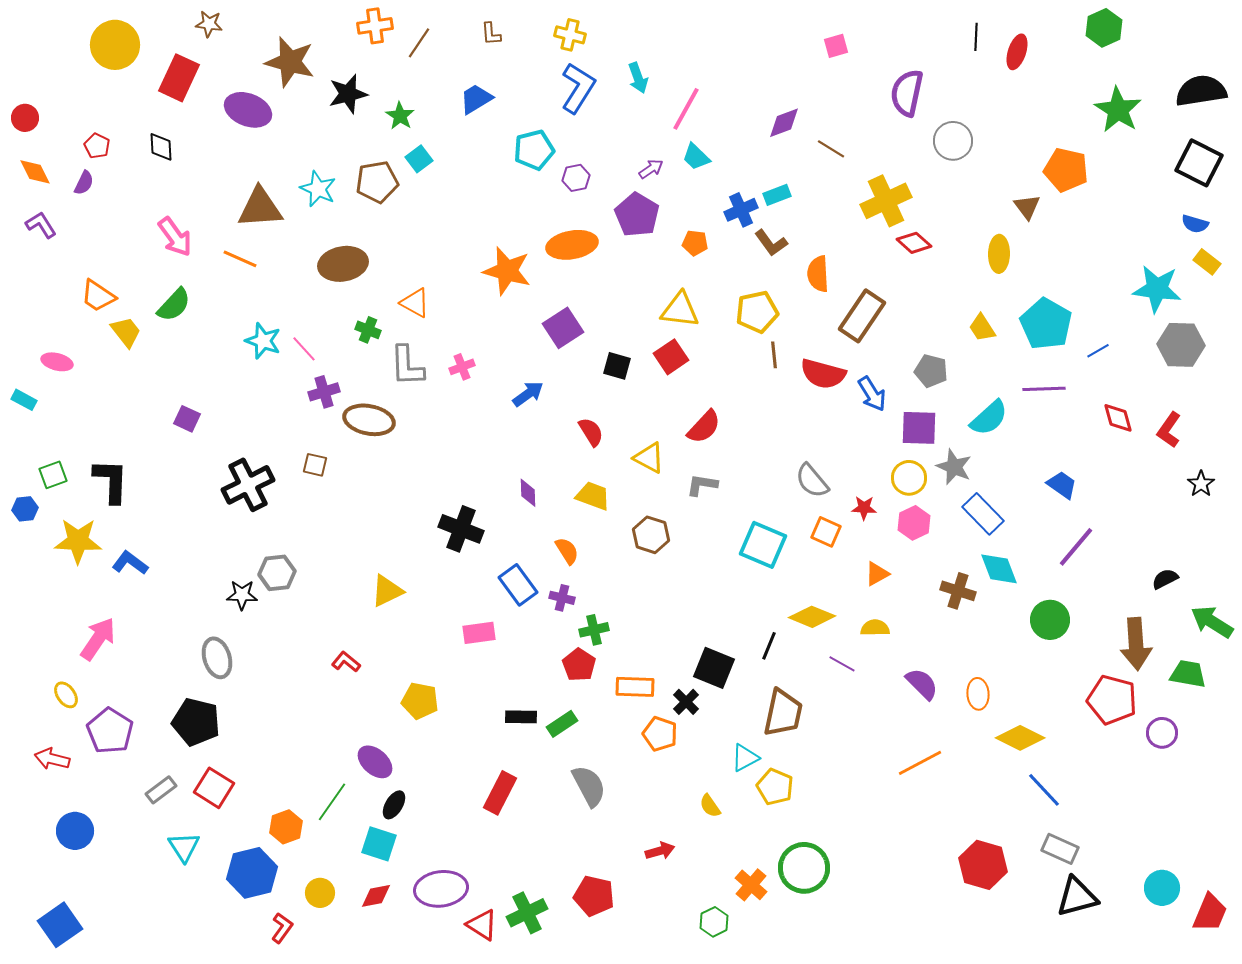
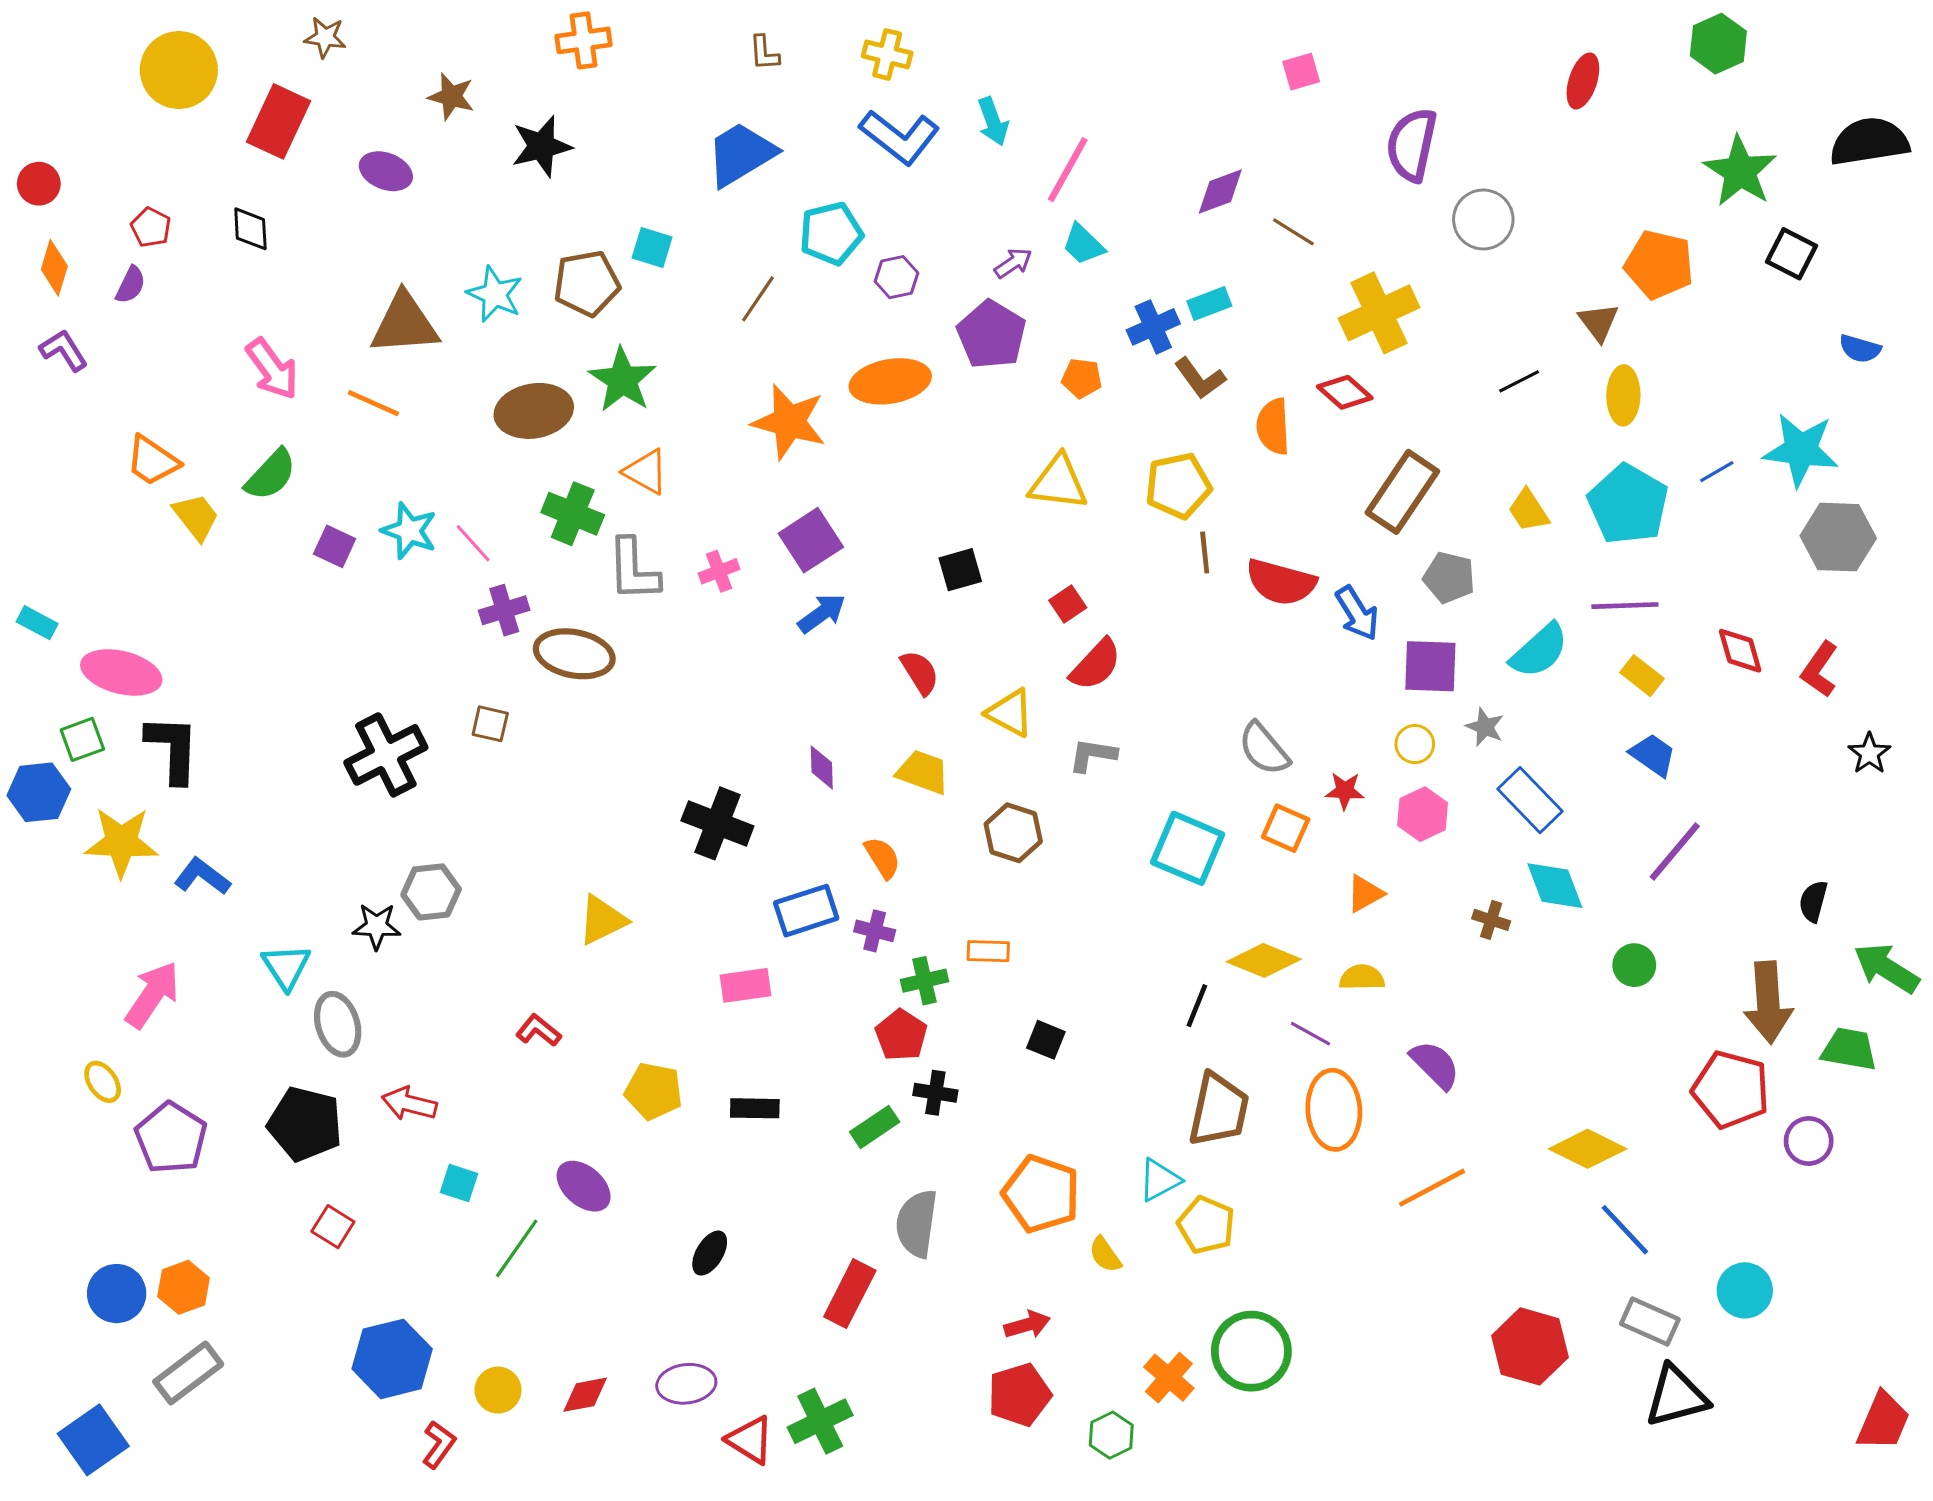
black line: (976, 37) -> (1519, 381), moved, turned 60
brown line: (419, 43) -> (758, 299), moved
brown star: (290, 62) -> (451, 97), size x0.6
blue L-shape: (578, 88) -> (900, 137), turned 96
blue trapezoid: (476, 99) -> (741, 154), size x1.4
purple ellipse: (248, 110) -> (386, 171), size x0.7
green star: (400, 116) -> (622, 380), moved, size x1.5
cyan square: (419, 159) -> (652, 248), turned -36
black square: (1199, 163) -> (1791, 254), moved, size x0.7
orange diamond: (35, 172) -> (54, 268), turned 44
red diamond: (914, 243) -> (1345, 392), moved
yellow ellipse: (999, 254) -> (1623, 395), moved
yellow rectangle: (1207, 262) -> (1642, 676), moved
brown rectangle: (862, 316) -> (1402, 492), moved
purple square: (563, 328) -> (811, 540), moved
green cross: (368, 330) -> (573, 514), size x1.5
blue line: (1098, 351) -> (1717, 472), moved
red square: (671, 357) -> (1068, 604), moved, size x0.7
pink ellipse: (57, 362) -> (121, 672), moved, size x1.6
black square: (617, 366) -> (960, 570), turned -32
purple square: (187, 419) -> (335, 546), moved
gray star: (954, 467) -> (1485, 727), size x0.7
yellow circle: (909, 478) -> (1415, 744), size x0.7
blue hexagon: (25, 509) -> (39, 792), size x1.5
black semicircle: (1165, 579) -> (1813, 901), turned -48
blue rectangle: (518, 585) -> (806, 911), turned -72
brown cross: (958, 591) -> (1491, 920), size x0.7
green circle: (1050, 620) -> (1634, 965), size x0.7
black square: (714, 668) -> (1046, 1040), moved, size x0.6
orange rectangle: (635, 687) -> (988, 951), moved, size x0.7
orange ellipse: (978, 694) -> (1334, 1110), moved, size x1.6
black cross: (686, 702) -> (935, 1093), moved, turned -36
black rectangle: (521, 717) -> (755, 1108), moved
orange pentagon: (660, 734) -> (1041, 1194), moved, size x1.4
red arrow: (52, 759) -> (409, 1104), moved
gray semicircle: (589, 786) -> (917, 1223), turned -144
red square: (214, 788) -> (333, 1227), size x0.7
gray rectangle: (161, 790) -> (188, 1373), moved, size x1.4
red rectangle: (500, 793) -> (850, 1294), moved
black ellipse: (394, 805) -> (710, 1253), moved
orange hexagon: (286, 827) -> (184, 1287), moved
cyan square: (379, 844) -> (459, 1183), moved, size x0.7
cyan triangle: (184, 847) -> (286, 967), moved
cyan circle: (1162, 888) -> (1745, 1290), moved
purple ellipse: (441, 889) -> (686, 1384), size x0.7
red pentagon: (594, 896) -> (1019, 1395), moved, turned -30

